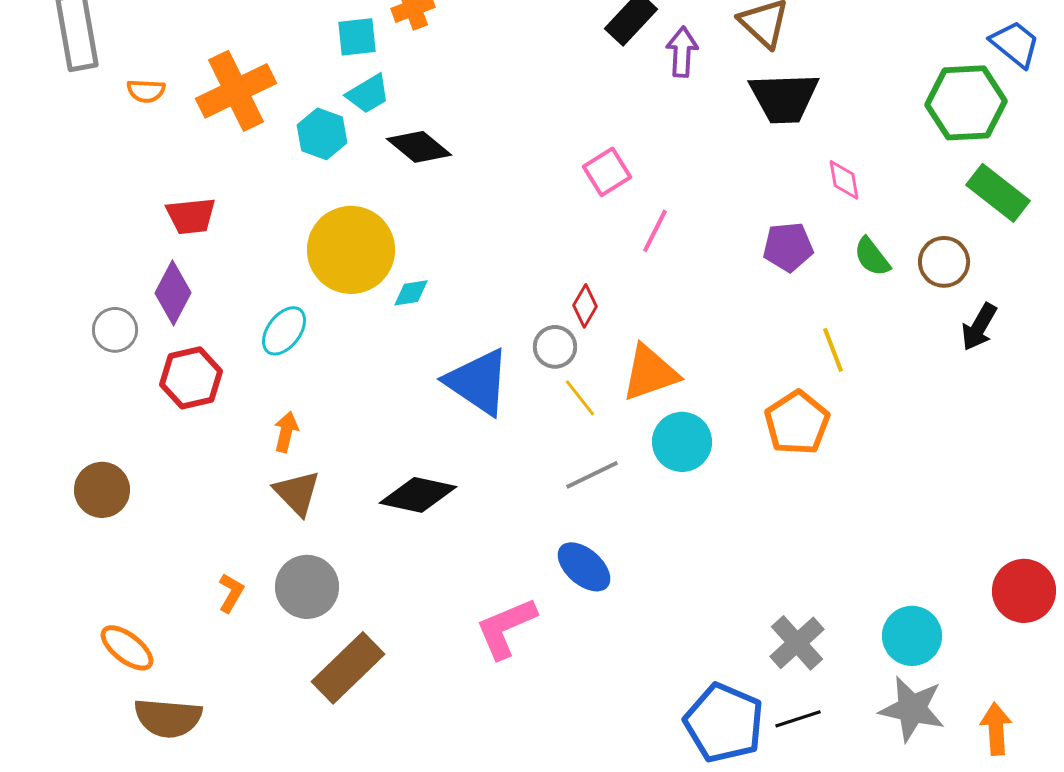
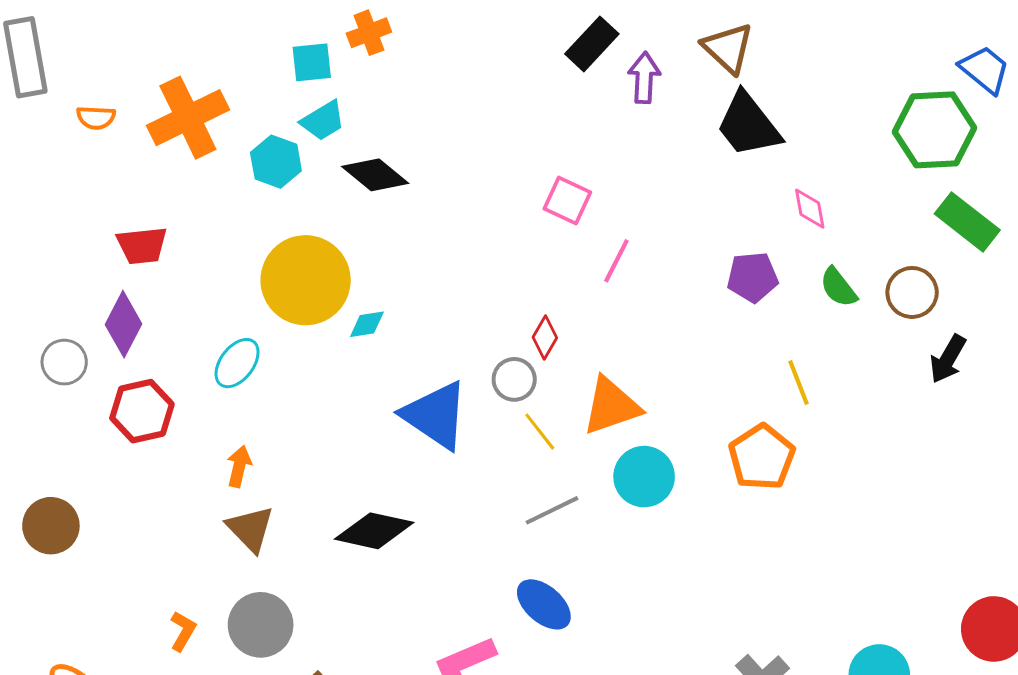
black trapezoid: (784, 98) -> (748, 125), turned 54
pink square: (607, 172) -> (567, 200), turned -33

